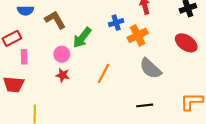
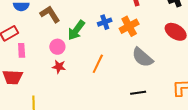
blue cross: (116, 23) -> (105, 22), moved

